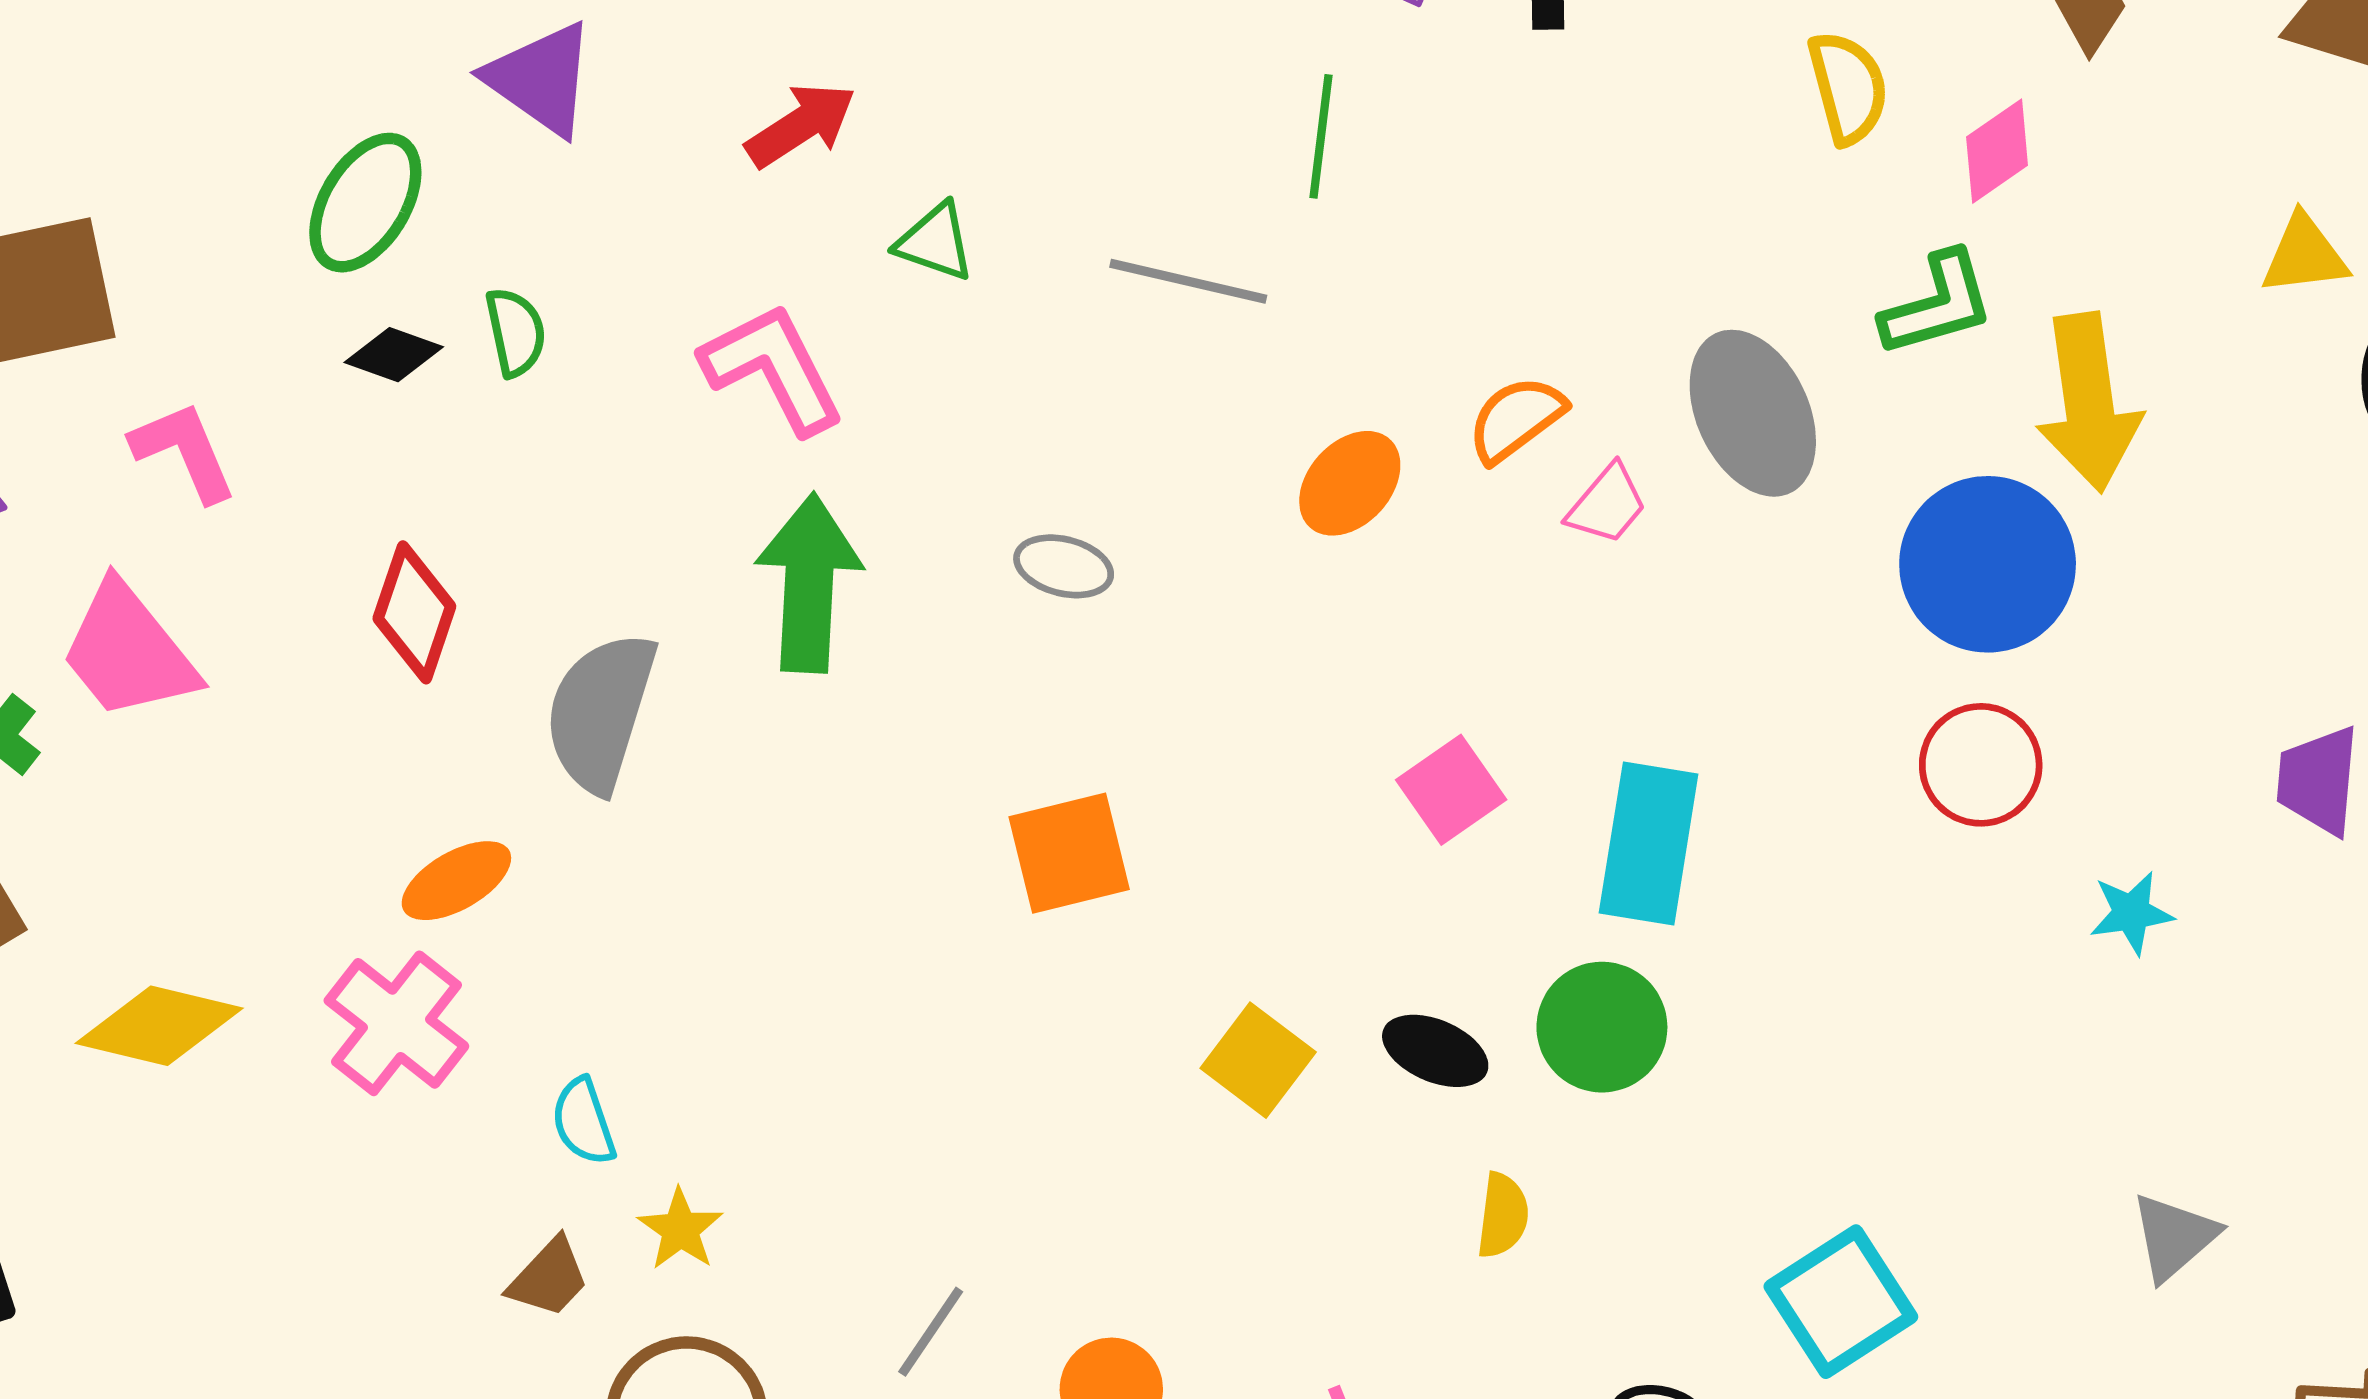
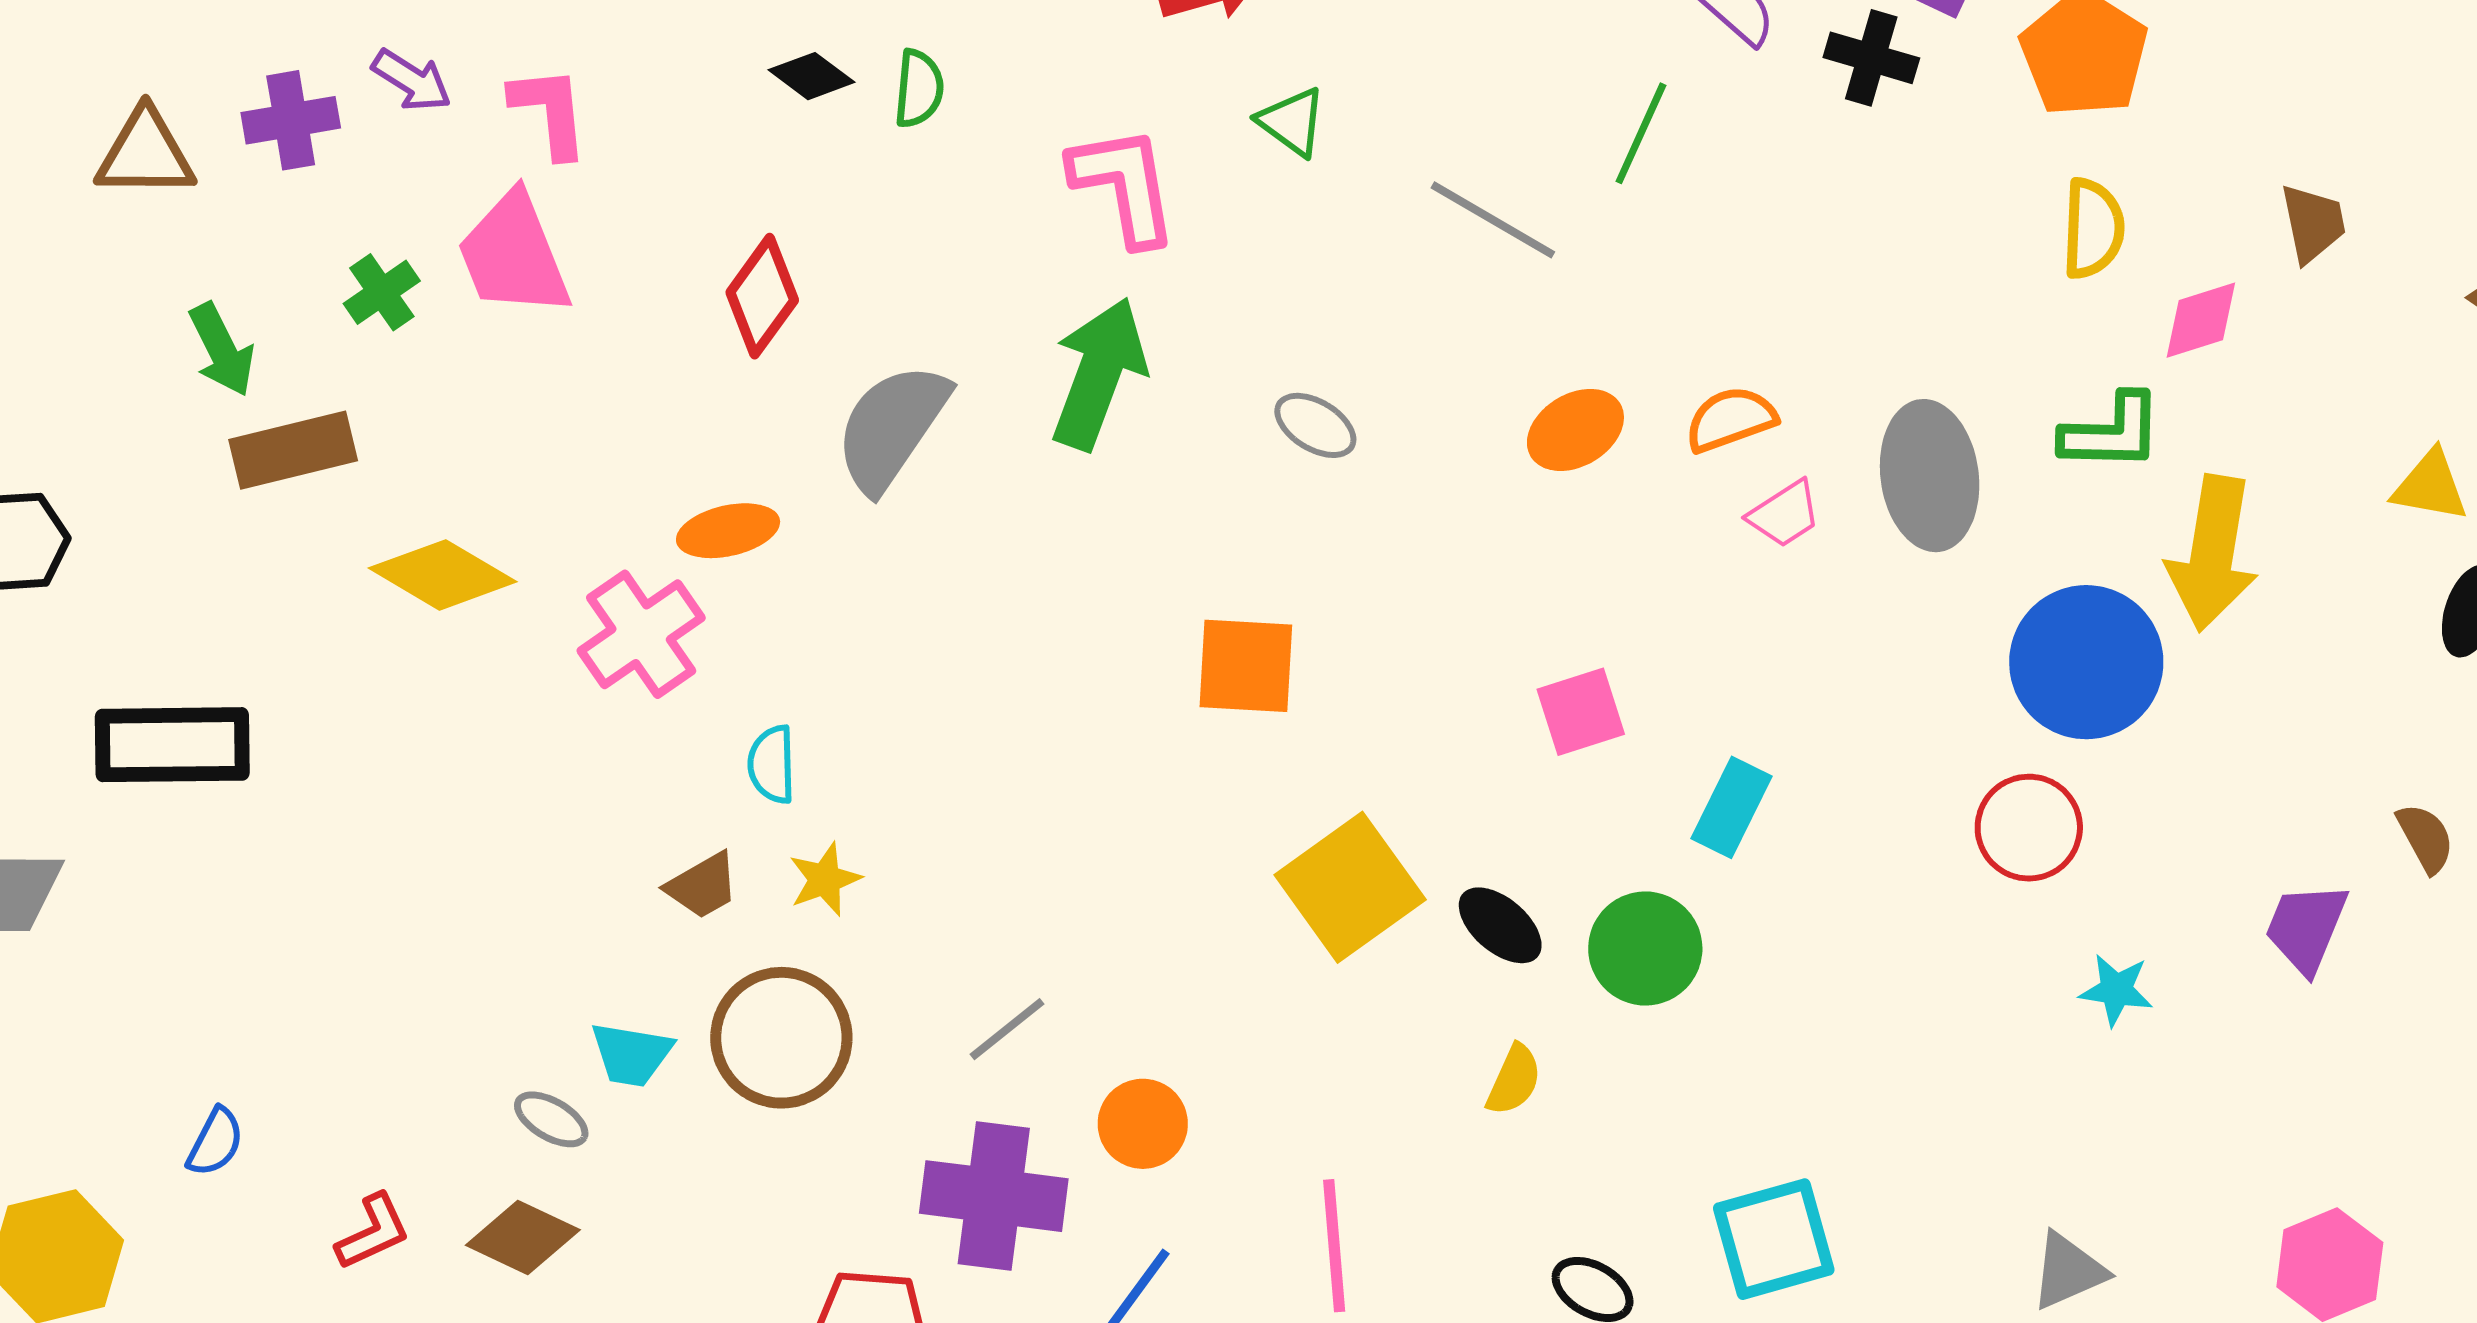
pink L-shape: (184, 451) -> (550, 112), moved
cyan rectangle: (1649, 844) -> (1732, 807), size x0.7
yellow square: (1258, 1060) -> (1350, 887), size x1.5

